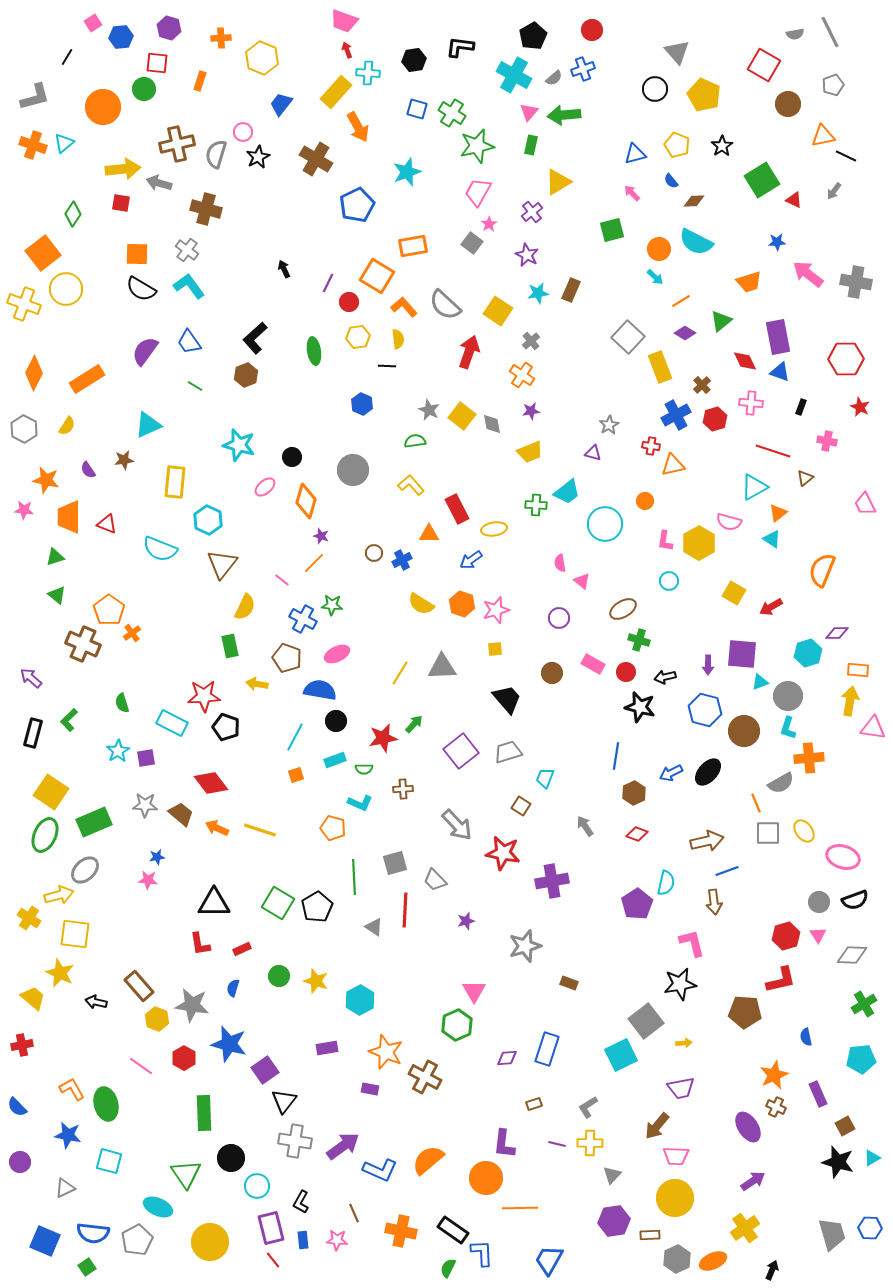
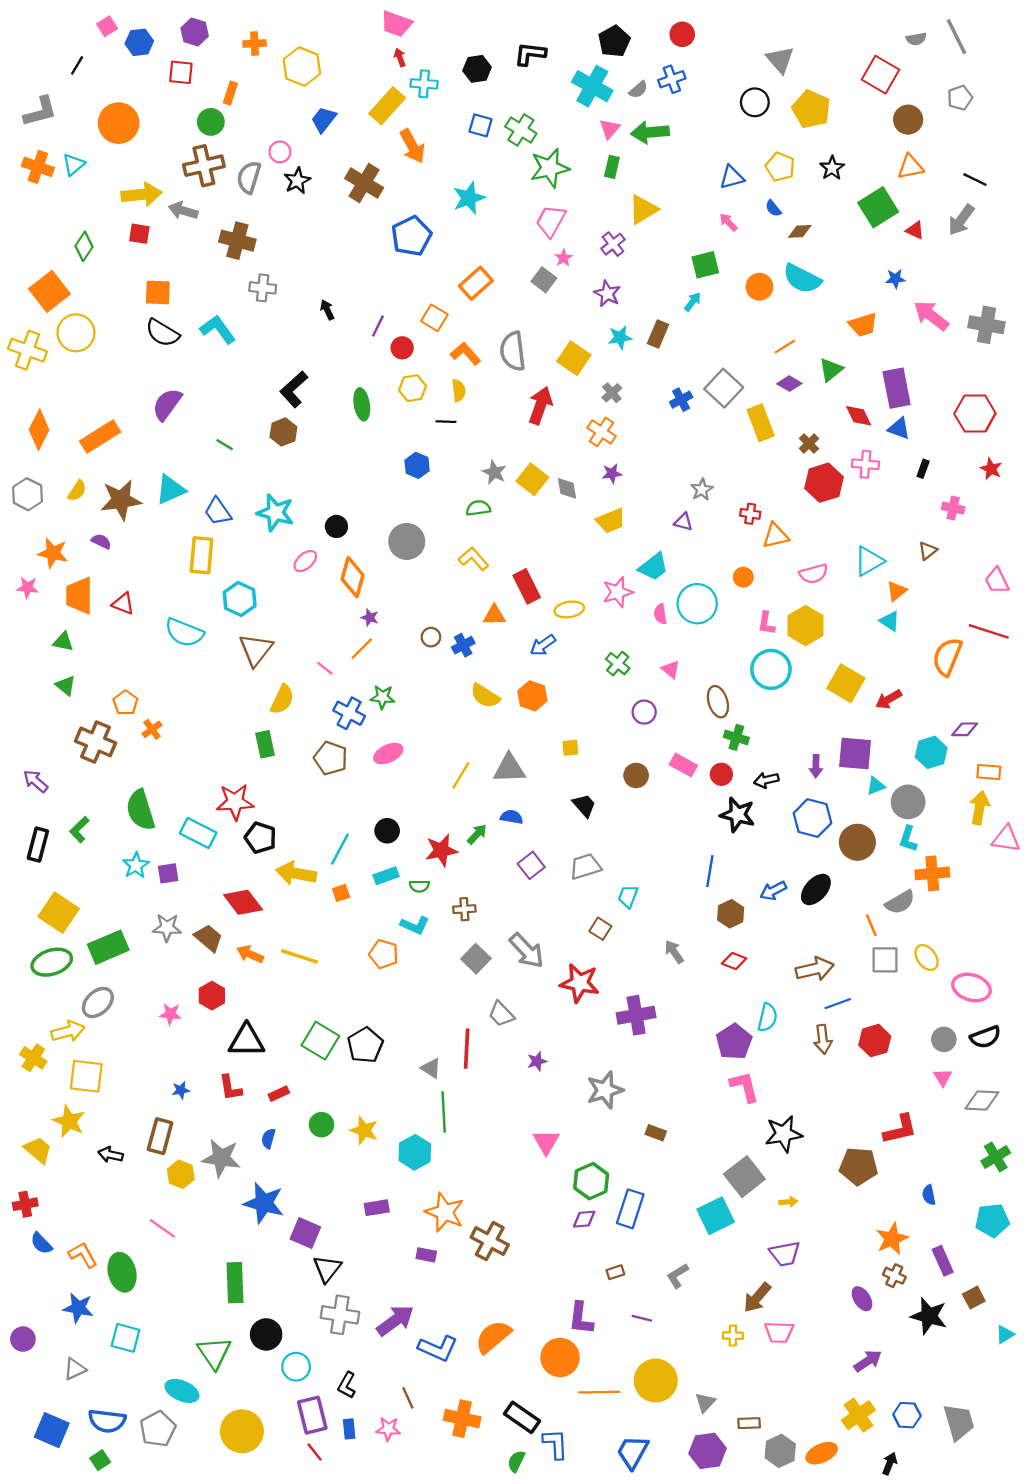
green circle: (144, 89) -> (211, 122), moved
orange triangle: (823, 136) -> (910, 167), moved
gray arrow: (834, 191) -> (961, 220), size x1.6
orange rectangle: (413, 246) -> (476, 283), turned -32
gray cross: (187, 250) -> (263, 288), moved, turned -30
orange square: (377, 276) -> (434, 318), size x0.7
cyan arrow: (655, 277) -> (693, 302), moved, turned -96
gray semicircle: (445, 305) -> (513, 351), turned 40
blue trapezoid: (189, 342) -> (218, 511), moved
blue cross: (676, 415) -> (681, 400), moved, size x0.7
red hexagon: (715, 419) -> (824, 483), size x1.4
red line: (773, 451) -> (989, 631), moved
brown star: (124, 460) -> (121, 500), moved, size x1.8
purple semicircle: (88, 470) -> (101, 541), turned 150
green cross: (536, 505) -> (618, 664), moved, turned 35
pink semicircle: (729, 522) -> (814, 574), moved, turned -30
green triangle: (55, 557) -> (63, 642), turned 30
pink semicircle: (560, 563) -> (660, 614), moved
cyan circle: (669, 581) -> (771, 669), size x1.8
yellow square: (734, 593) -> (846, 683), size x1.4
brown ellipse: (623, 609) -> (718, 702), turned -76
orange pentagon: (109, 610) -> (125, 703), size x0.7
pink star: (496, 610) -> (618, 592), moved
yellow arrow: (257, 684) -> (296, 873), moved, size x1.6
blue semicircle: (320, 690) -> (512, 817), moved, size x0.6
black trapezoid: (507, 699) -> (584, 805), size x0.7
green semicircle: (122, 703) -> (140, 810), size x1.8
purple square: (461, 751) -> (531, 865), size x0.7
green ellipse: (45, 835) -> (52, 962), turned 48
blue star: (157, 857) -> (181, 1090), moved
gray square: (395, 863) -> (476, 959), moved, turned -30
green line: (354, 877) -> (444, 1112), moved
red hexagon: (786, 936) -> (875, 1041), moved
pink L-shape: (692, 943) -> (744, 1087), moved
brown rectangle: (139, 986) -> (160, 1136), turned 56
green hexagon: (457, 1025) -> (591, 1181), moved
red hexagon: (184, 1058) -> (212, 996), moved
purple square: (265, 1070) -> (305, 1233), turned -32
blue semicircle: (17, 1107) -> (41, 1243), moved
purple ellipse: (748, 1127) -> (862, 1299), size x0.7
yellow cross: (590, 1143) -> (733, 1336), moved, size x0.7
black star: (838, 1162) -> (929, 1316), moved
gray triangle: (612, 1175) -> (705, 1402), moved
yellow circle: (675, 1198) -> (656, 1381), moved
purple hexagon: (614, 1221) -> (708, 1451), moved
blue hexagon: (870, 1228) -> (907, 1415), moved

